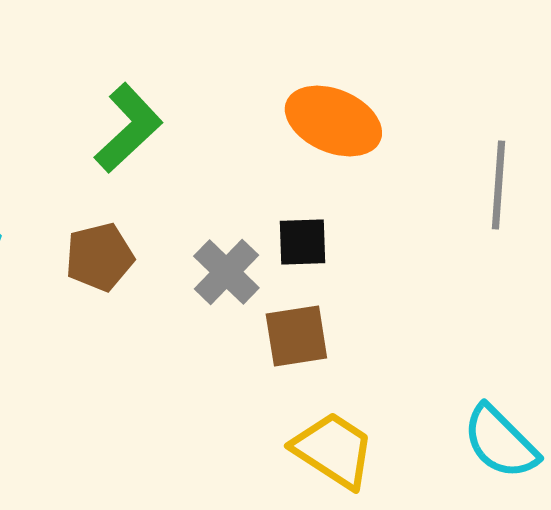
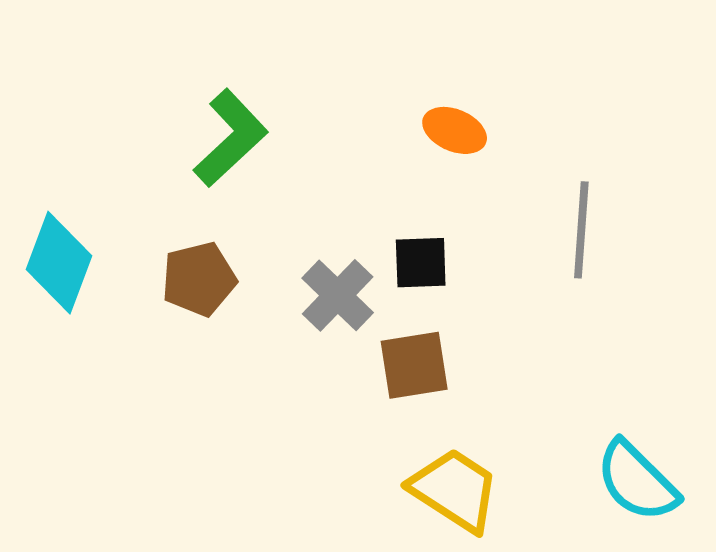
orange ellipse: (333, 121) -> (455, 130), size x0.6
gray line: (498, 185) -> (581, 230), moved

